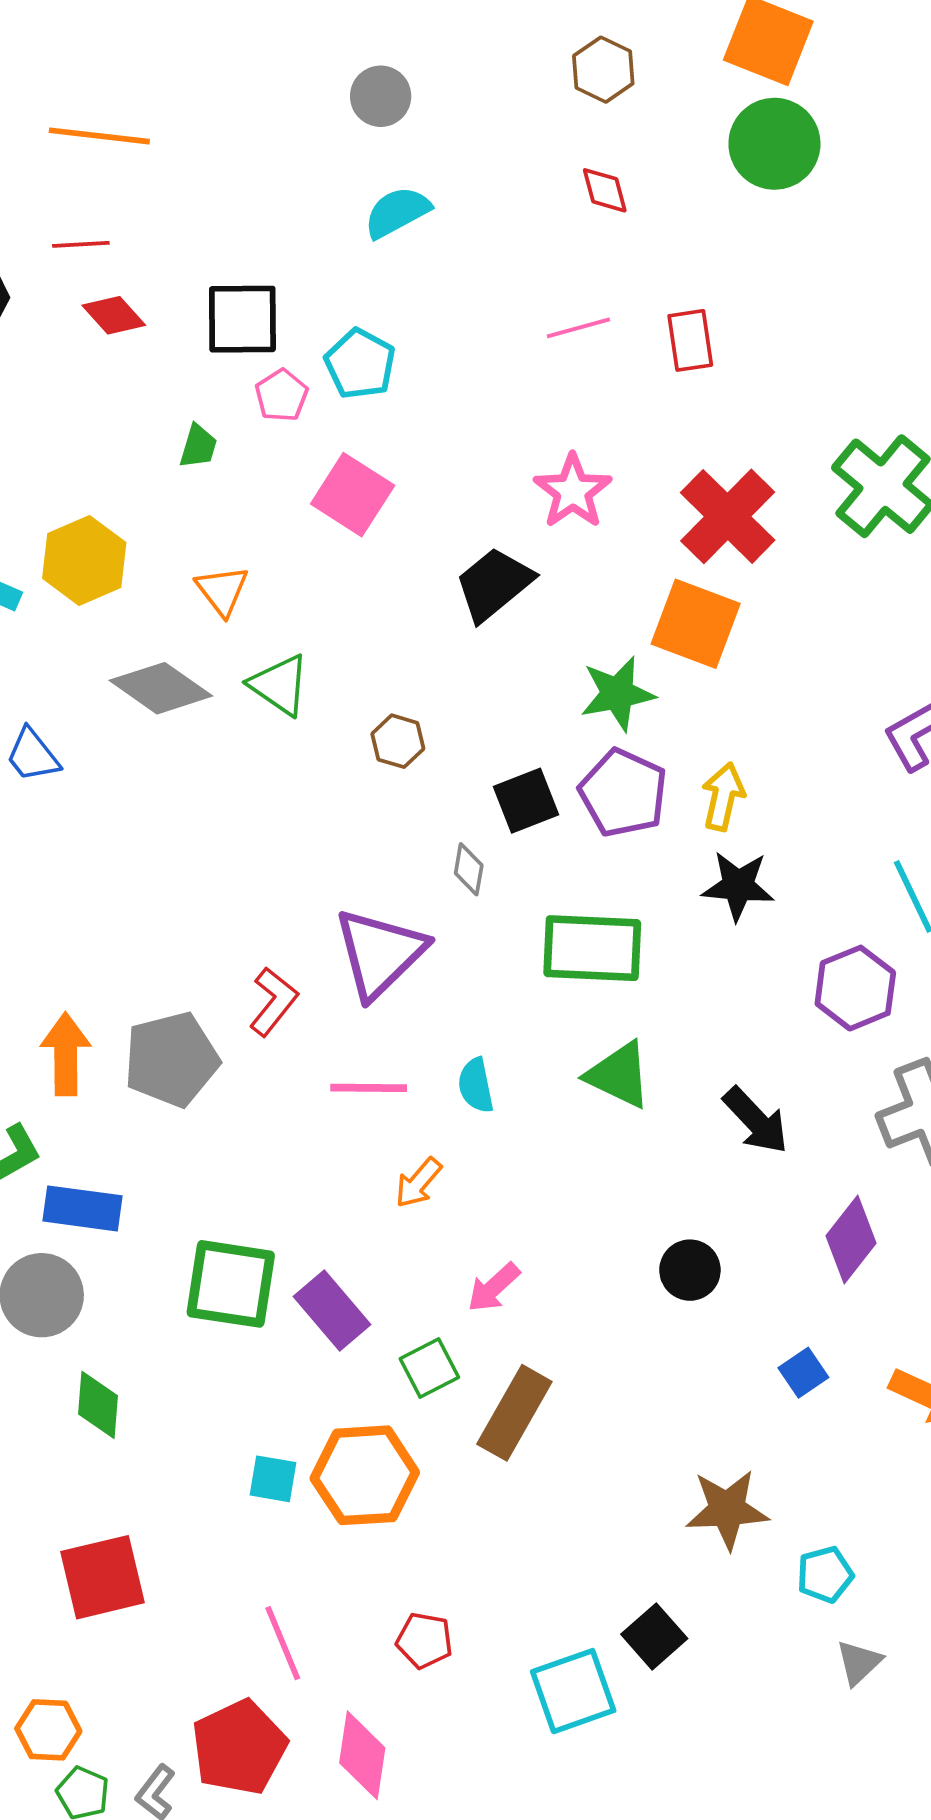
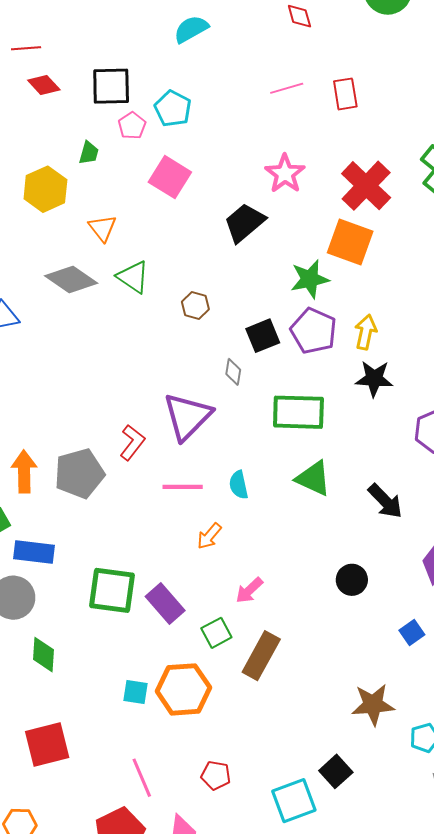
yellow hexagon: (84, 560) -> (45, 189), moved

